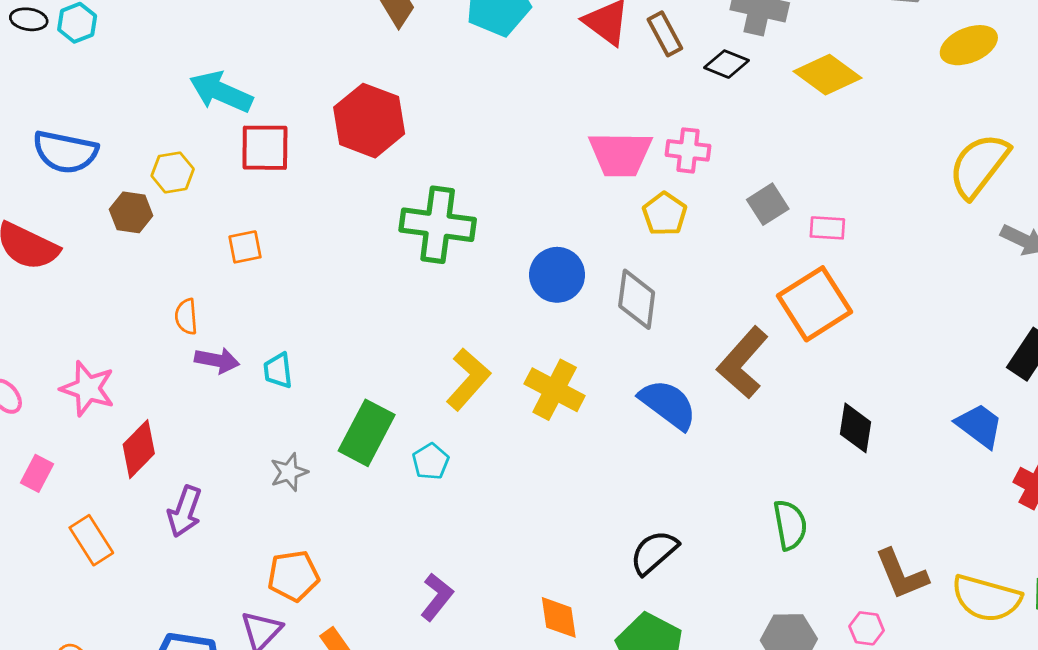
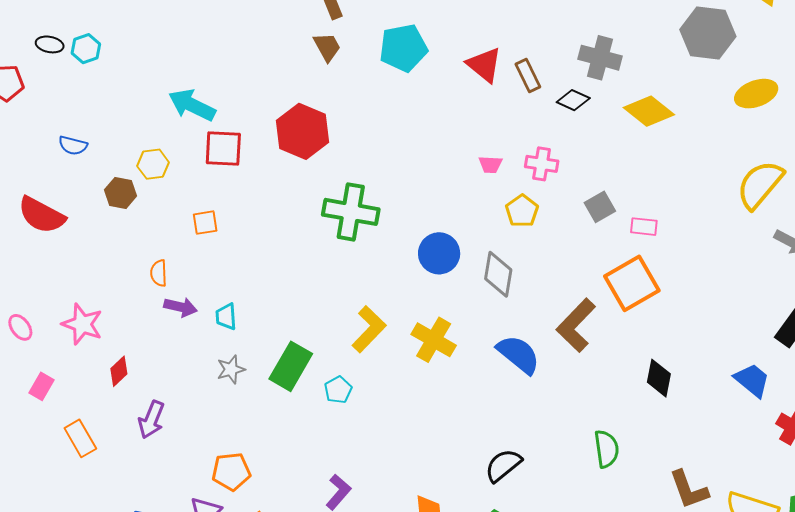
blue semicircle: (65, 152) -> (73, 145), size x0.6
pink trapezoid: (620, 154) -> (490, 165), size x0.5
red diamond: (139, 449) -> (119, 371), size x0.7
gray star: (289, 472) -> (231, 369), moved

